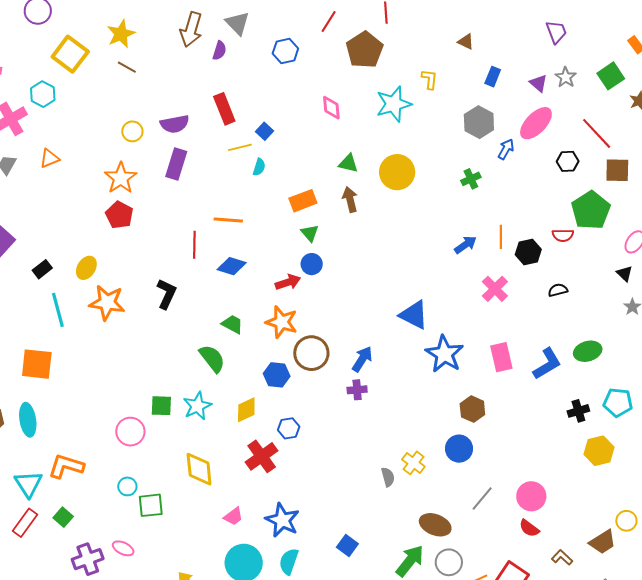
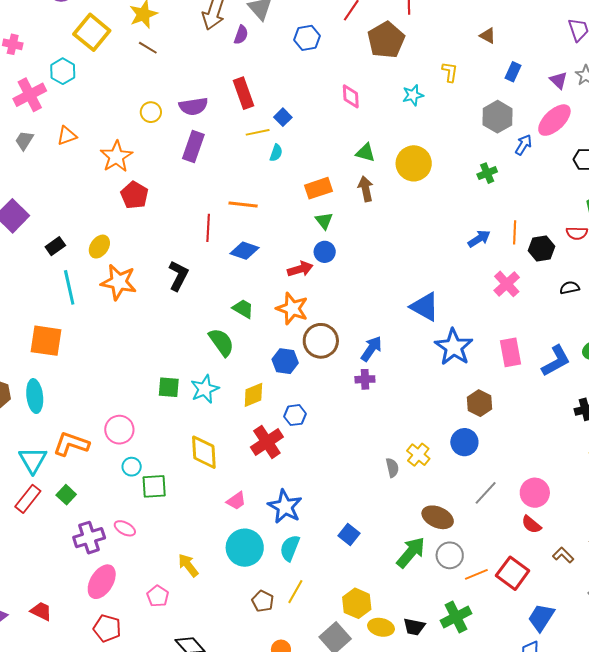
cyan star: (394, 104) -> (413, 95), size x0.6
orange star: (121, 178) -> (116, 157), moved
pink circle: (130, 432) -> (119, 430), moved

